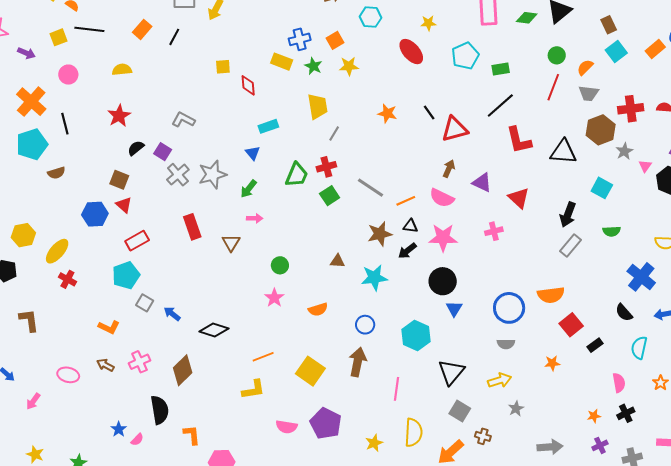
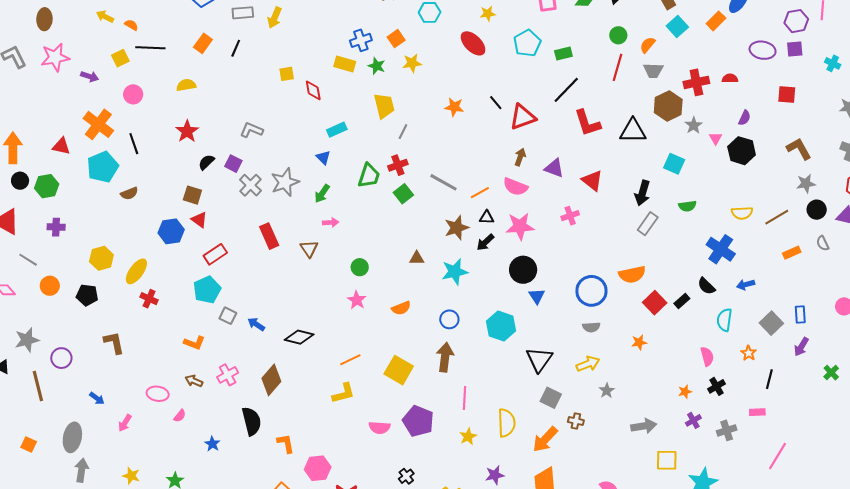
black rectangle: (595, 345) -> (682, 301), moved
pink line: (397, 389) -> (464, 398), moved
pink semicircle: (137, 440) -> (180, 416), moved

